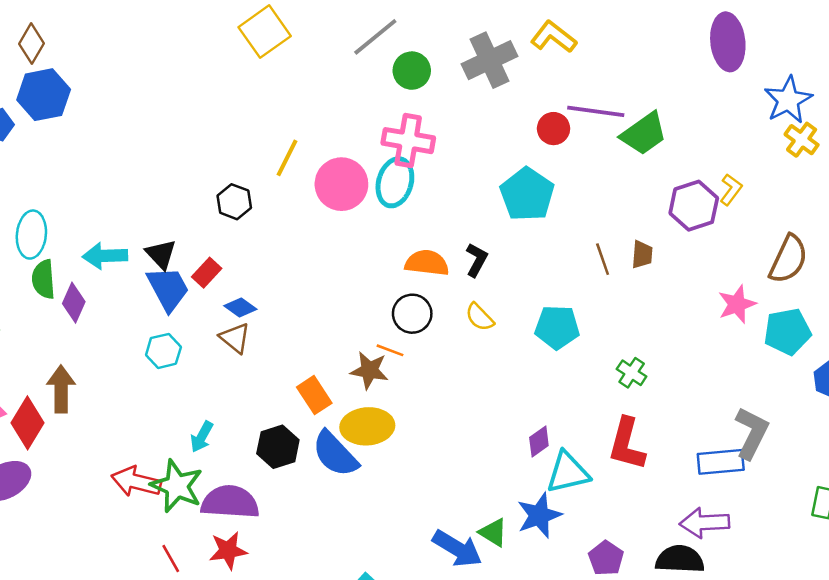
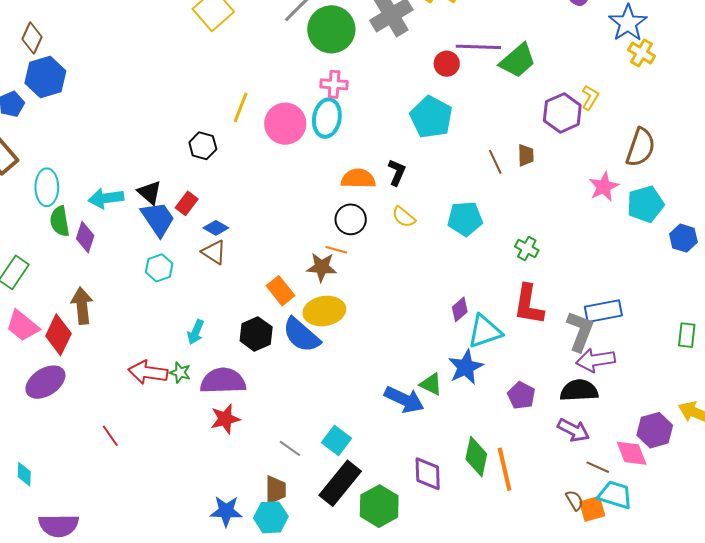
green circle: (412, 71) -> (331, 29), size x1.6
pink cross: (408, 141) -> (334, 84), size x0.7
gray L-shape: (752, 433) -> (580, 331), moved
green star: (177, 486) -> (180, 373), size x0.5
red line: (171, 559) -> (110, 436), moved

